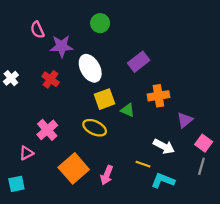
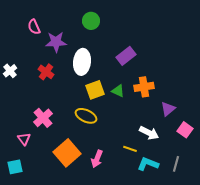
white ellipse: (90, 68) -> (82, 62), turned 35
green triangle: (128, 110) -> (118, 91), moved
pink triangle: (26, 153) -> (24, 139), turned -40
gray line: (201, 166) -> (176, 164), moved

